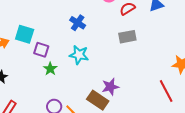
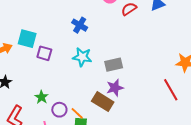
gray rectangle: (127, 37) -> (114, 65), moved
green star: (50, 69) -> (41, 97), moved

